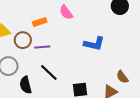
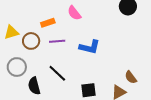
blue L-shape: (94, 44) -> (90, 47), moved
purple line: (42, 47) -> (57, 41), moved

